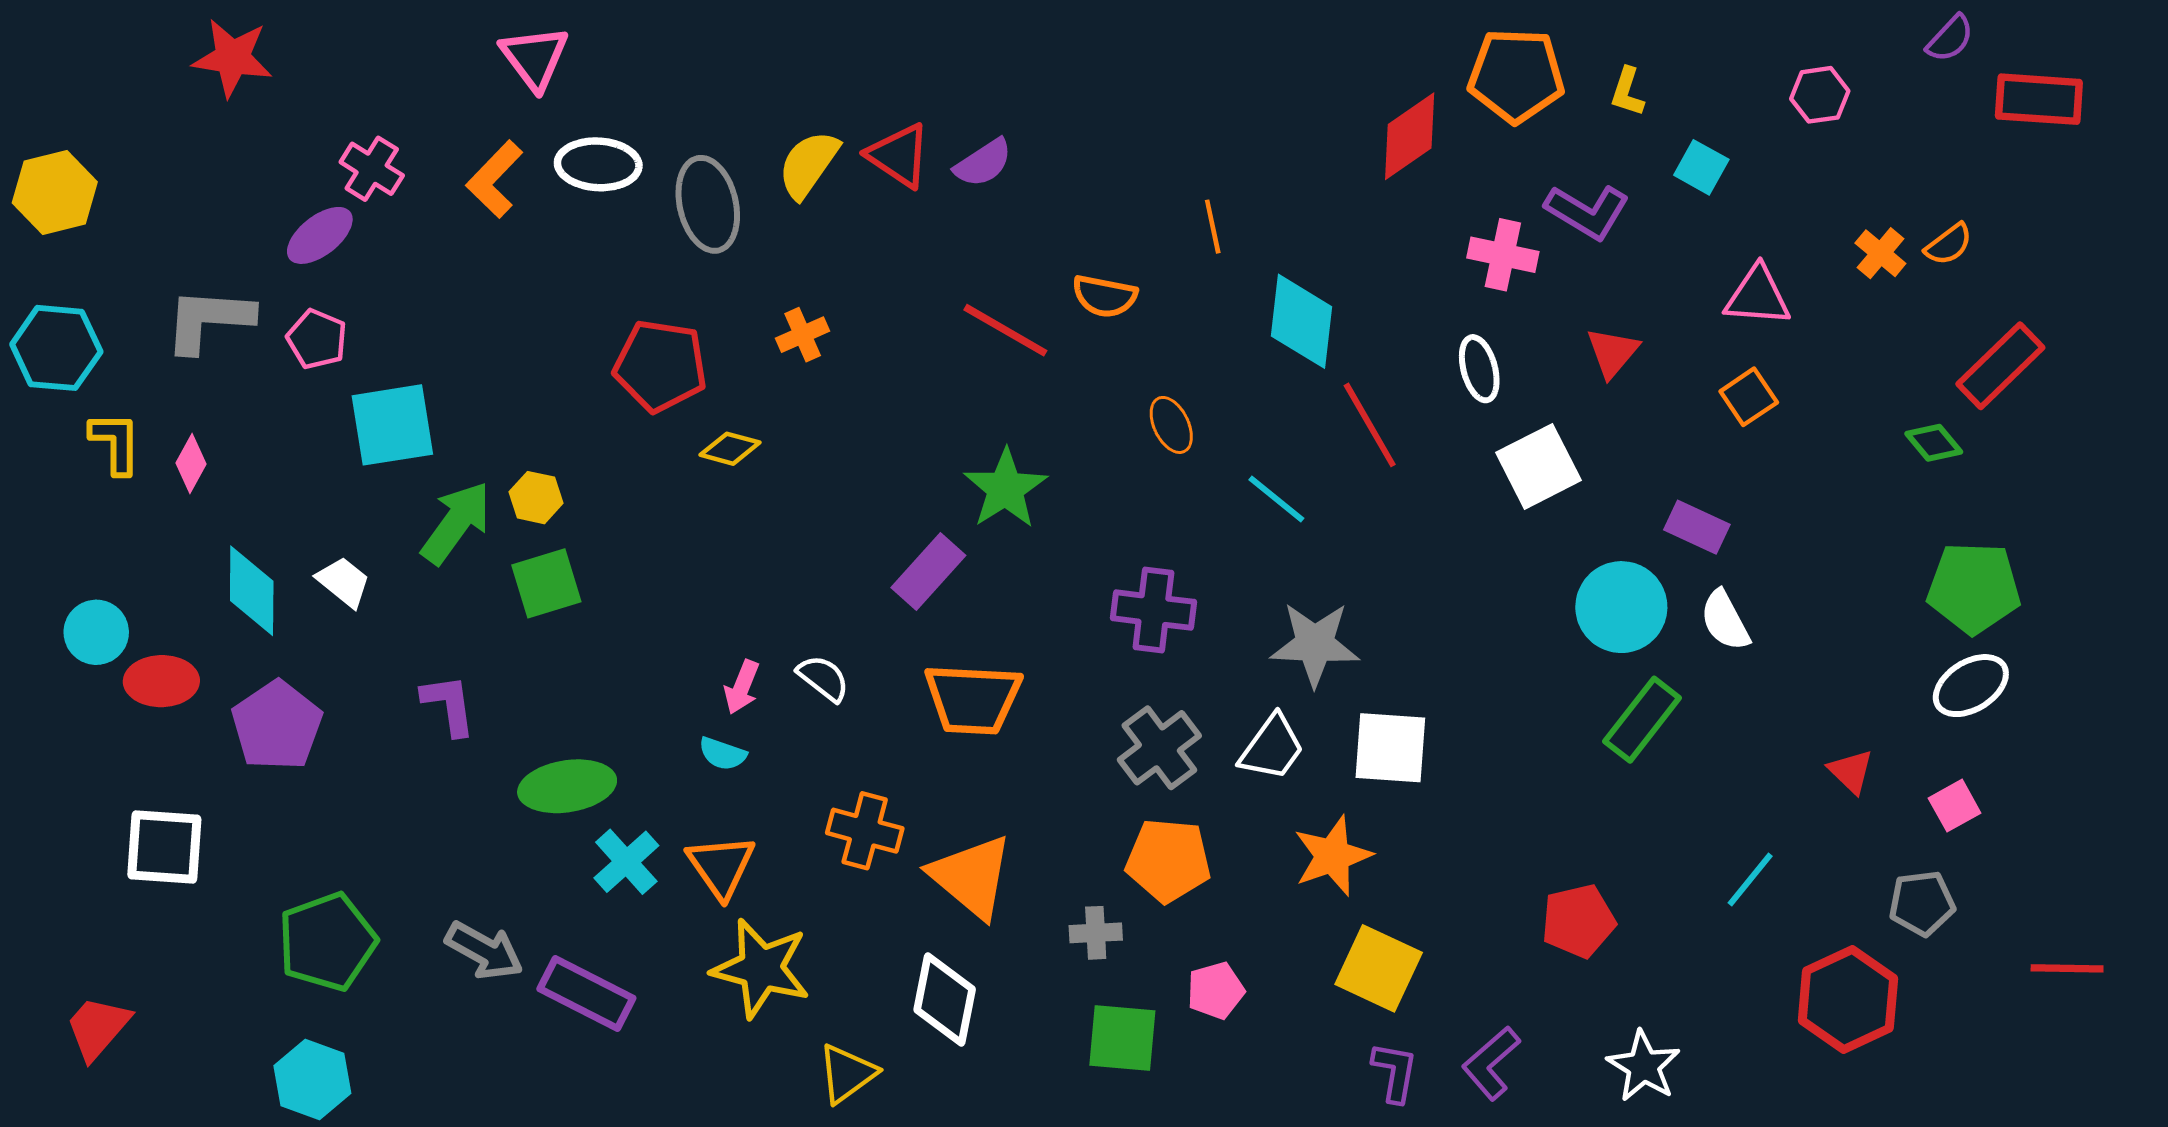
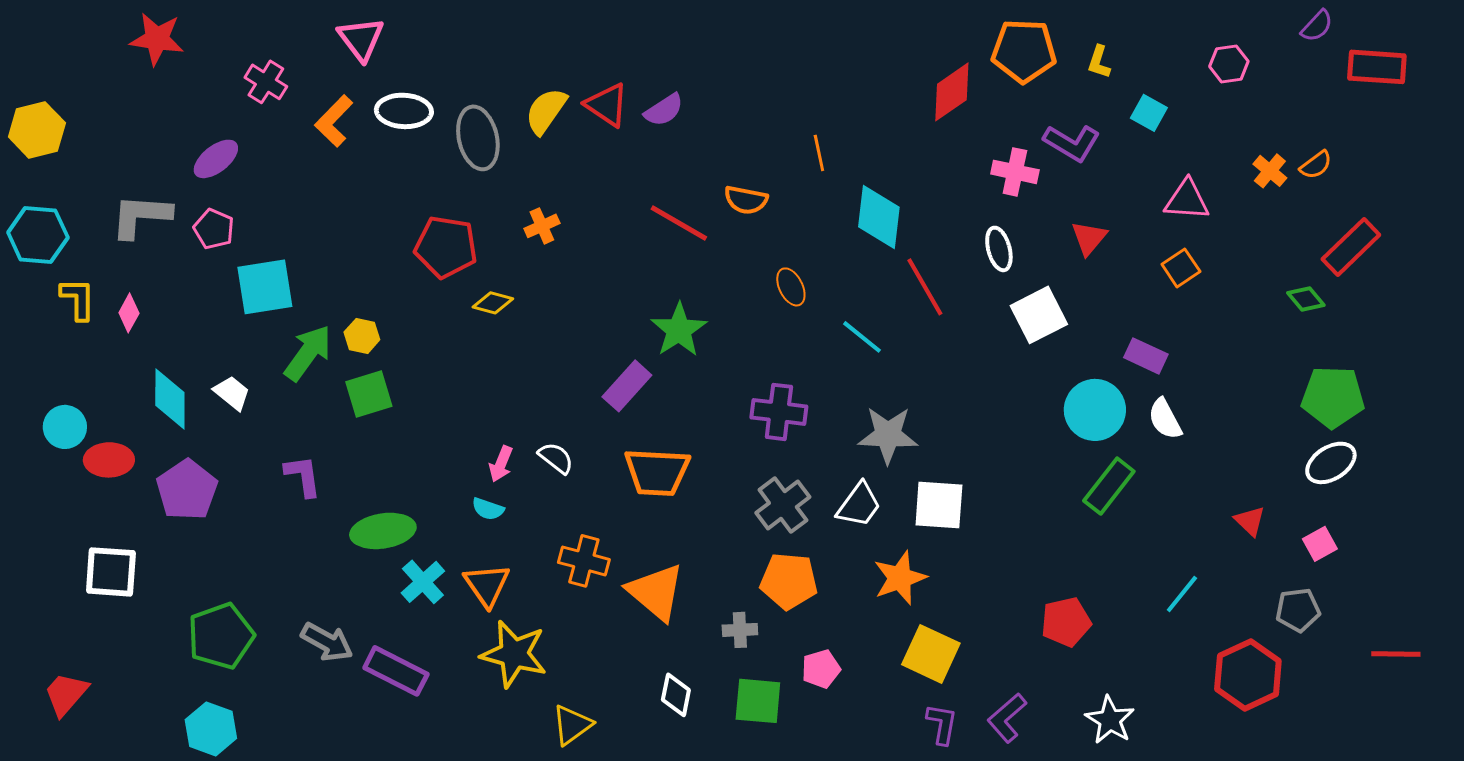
pink cross: (372, 169) -> (266, 82), moved
white diamond: (945, 999) -> (676, 695), moved, size x0.7

